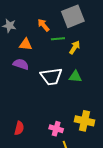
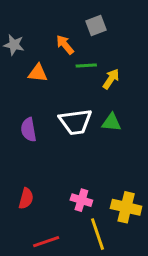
gray square: (73, 16) -> (96, 26), moved, size x0.6
purple semicircle: (21, 64) -> (29, 130), moved, turned -119
yellow cross: (85, 121) -> (126, 207), moved

